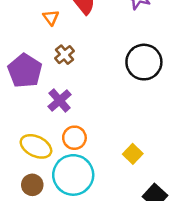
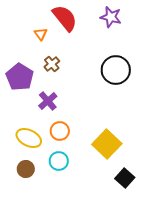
yellow square: (133, 154) -> (107, 144), size x1.8
cyan circle: (73, 175) -> (59, 161), size x0.6

